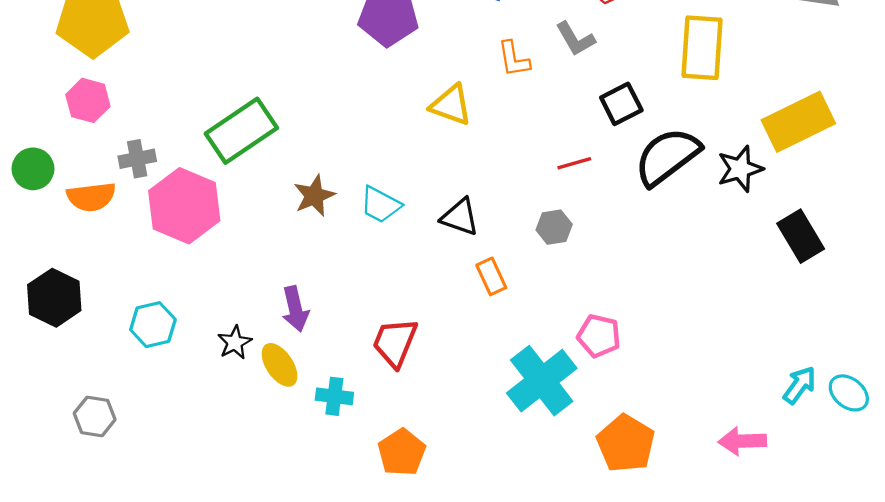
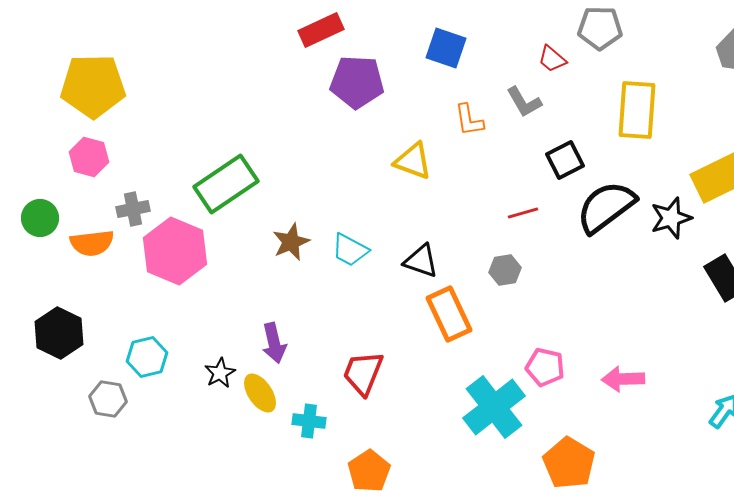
orange rectangle: (491, 276) -> (449, 314), size x1.6
gray hexagon: (95, 416) -> (108, 399), moved
pink arrow: (742, 441) -> (623, 379), moved

